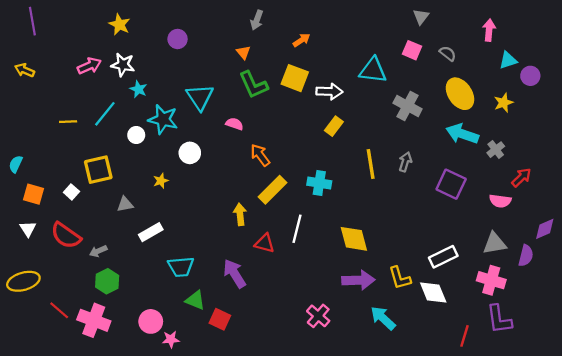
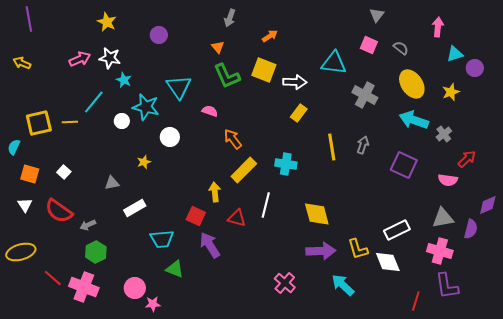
yellow line: (68, 122) -> (70, 122), moved
yellow square: (98, 170) -> (39, 123), moved
red square: (220, 319) -> (196, 216), moved

